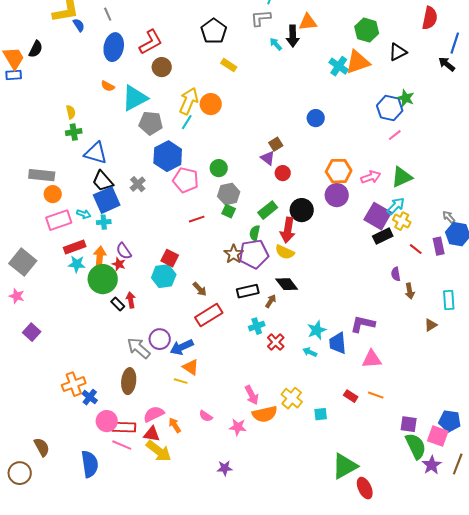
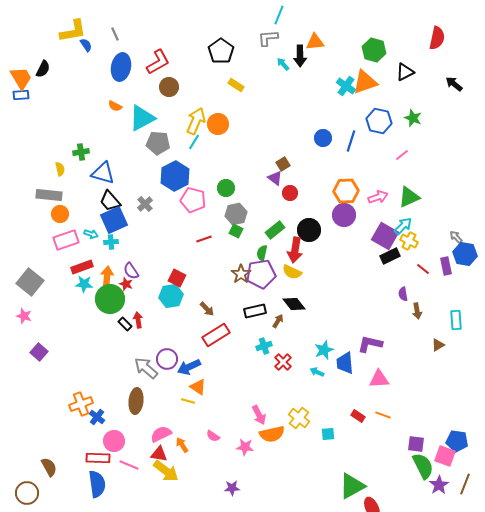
blue line: (455, 43) -> (351, 141), moved
blue hexagon: (390, 108) -> (379, 121), moved
yellow semicircle: (71, 112) -> (60, 169), moved
red rectangle: (124, 427) -> (98, 458), moved

